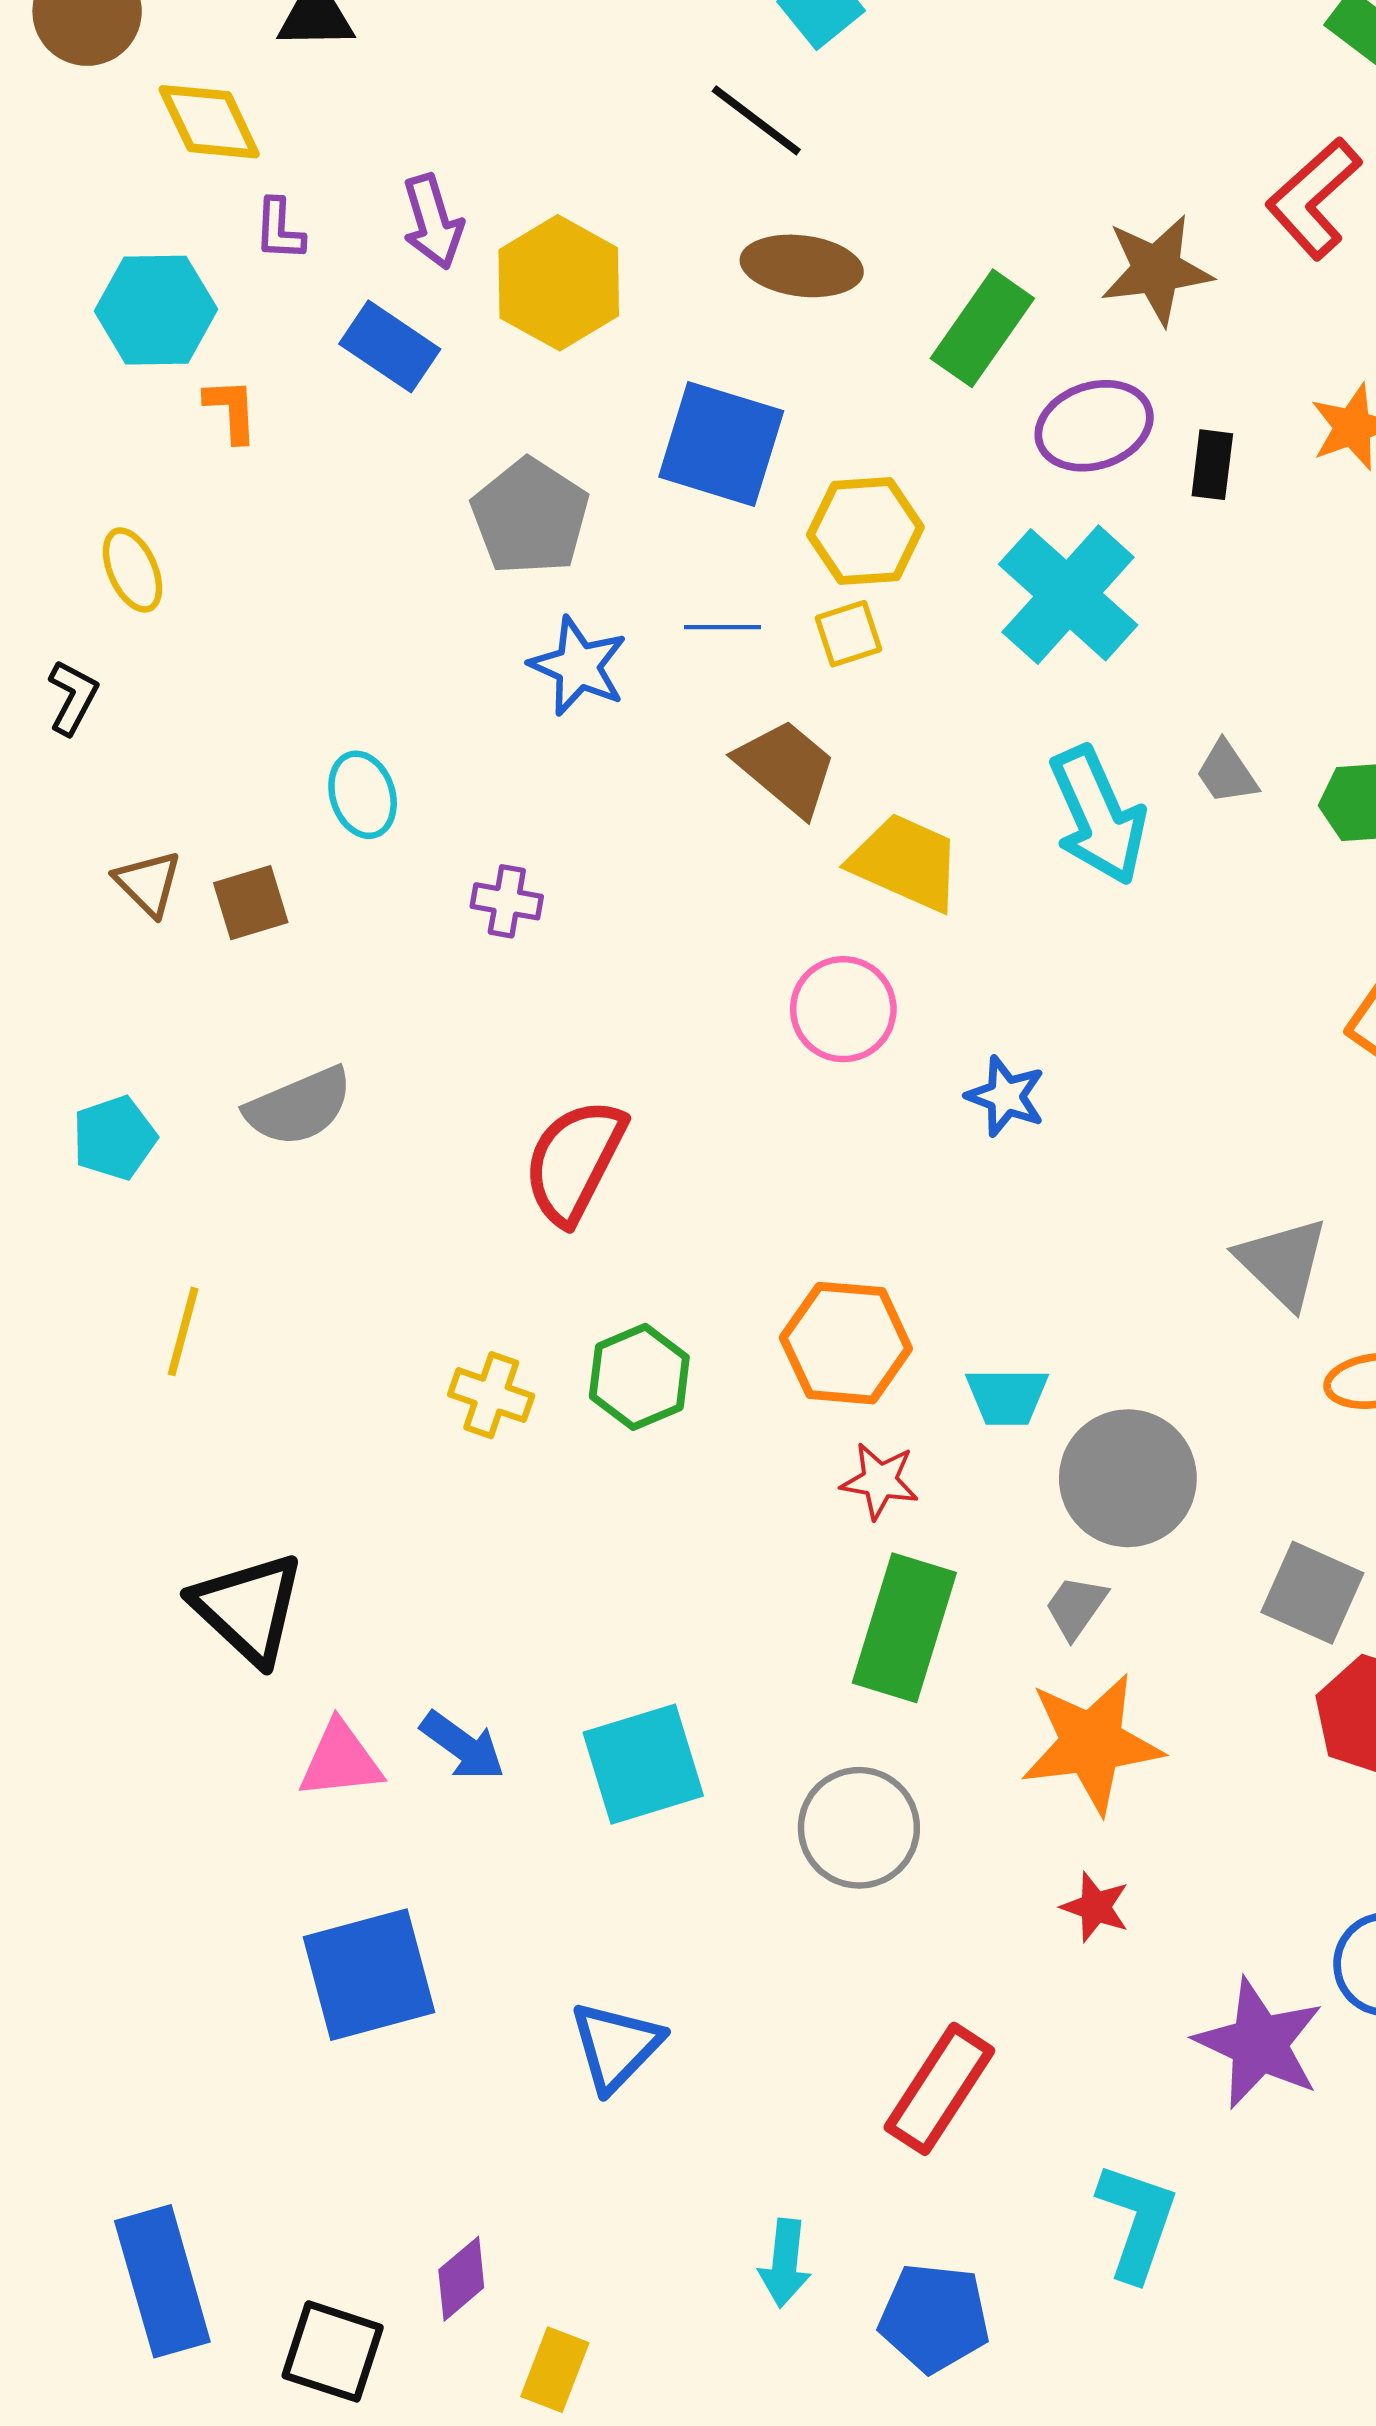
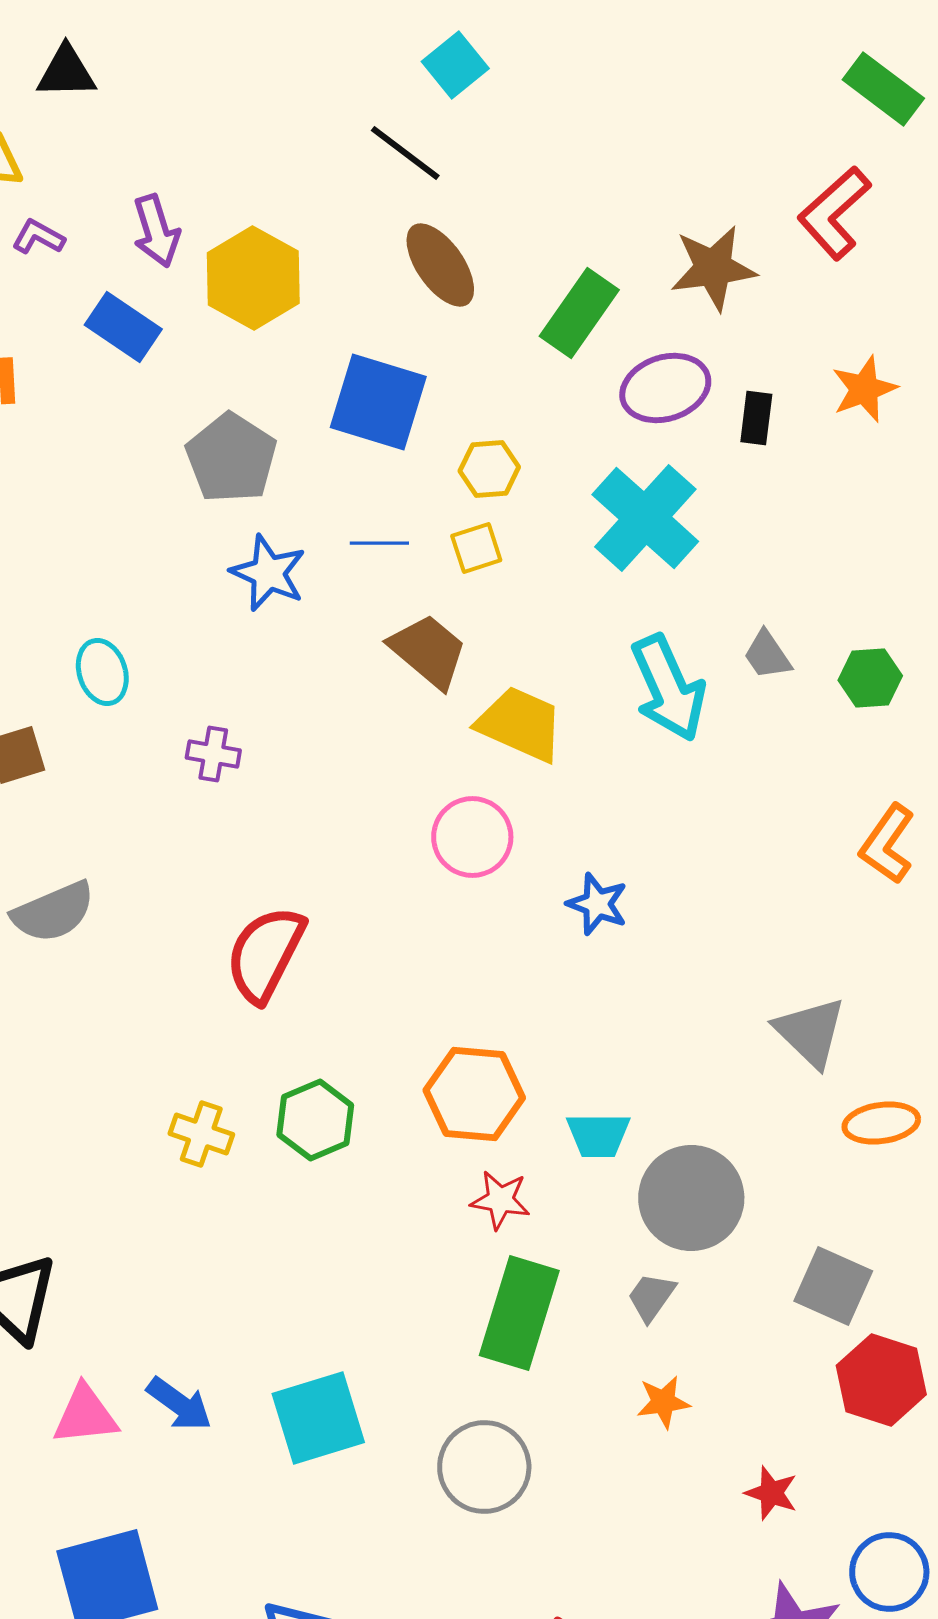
purple L-shape: (279, 230) -> (38, 237), turned 116
brown ellipse: (802, 266) -> (440, 265), turned 48
yellow hexagon: (865, 531) -> (489, 469), size x0.7
orange star: (1091, 1743) -> (663, 1402), size x0.5
red star: (1095, 1907) -> (771, 1493), moved

